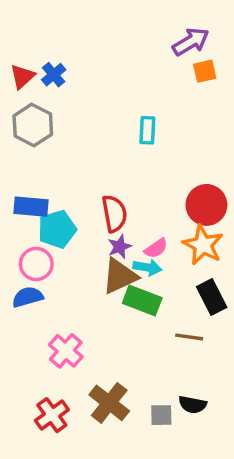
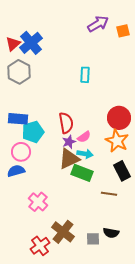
purple arrow: (191, 42) -> (98, 24), moved
orange square: (205, 71) -> (123, 31), moved
blue cross: (54, 75) -> (31, 43), size x1.6
pink semicircle: (156, 248) -> (84, 137), moved
red cross: (52, 415) -> (40, 246), moved

